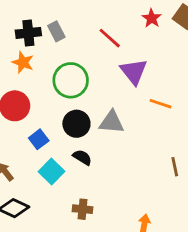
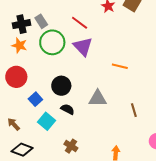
purple triangle: (134, 72) -> (83, 47), moved
green circle: (71, 80) -> (52, 42), moved
gray triangle: (112, 122) -> (98, 98), moved
brown cross: (83, 209) -> (71, 146), turned 32

